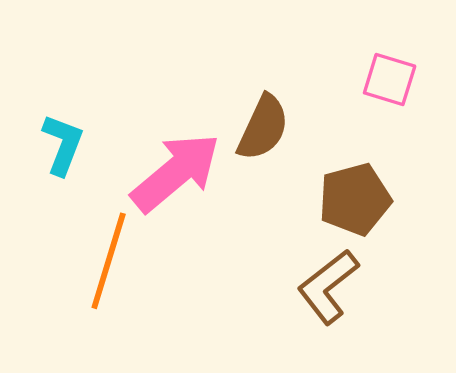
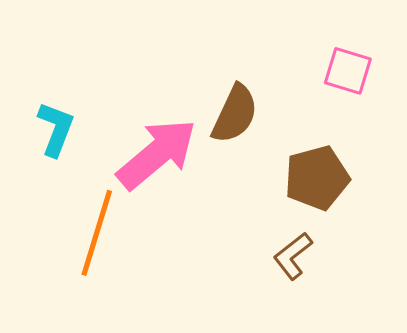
brown L-shape: (328, 287) -> (293, 256), size x0.7

